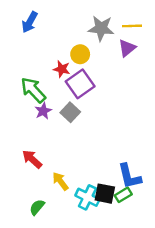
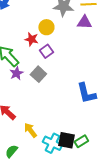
purple triangle: (127, 48) -> (84, 22), turned 42
purple square: (80, 84) -> (46, 51), size x0.6
blue L-shape: (129, 176) -> (86, 93), moved

